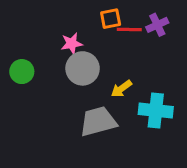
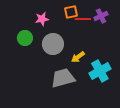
pink star: (72, 44) -> (42, 19), moved
green circle: (22, 72) -> (25, 38), moved
cyan cross: (156, 110) -> (100, 71), turned -35

